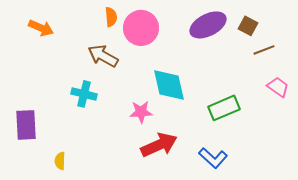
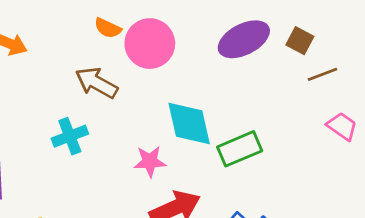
orange semicircle: (111, 17) -> (108, 28), turned 120
cyan cross: (84, 94) -> (70, 136), turned -35
green rectangle: (224, 108) -> (240, 149), moved

